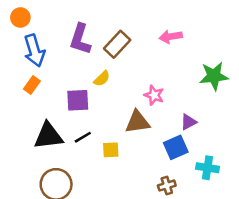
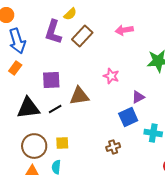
yellow semicircle: (102, 79) -> (70, 14), moved
brown triangle: (138, 122) -> (79, 96), moved
yellow square: (111, 150) -> (62, 143), moved
brown cross: (167, 186) -> (113, 147), moved

